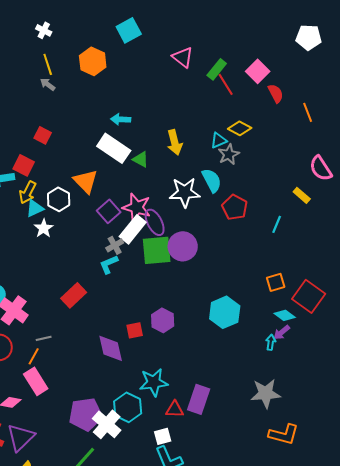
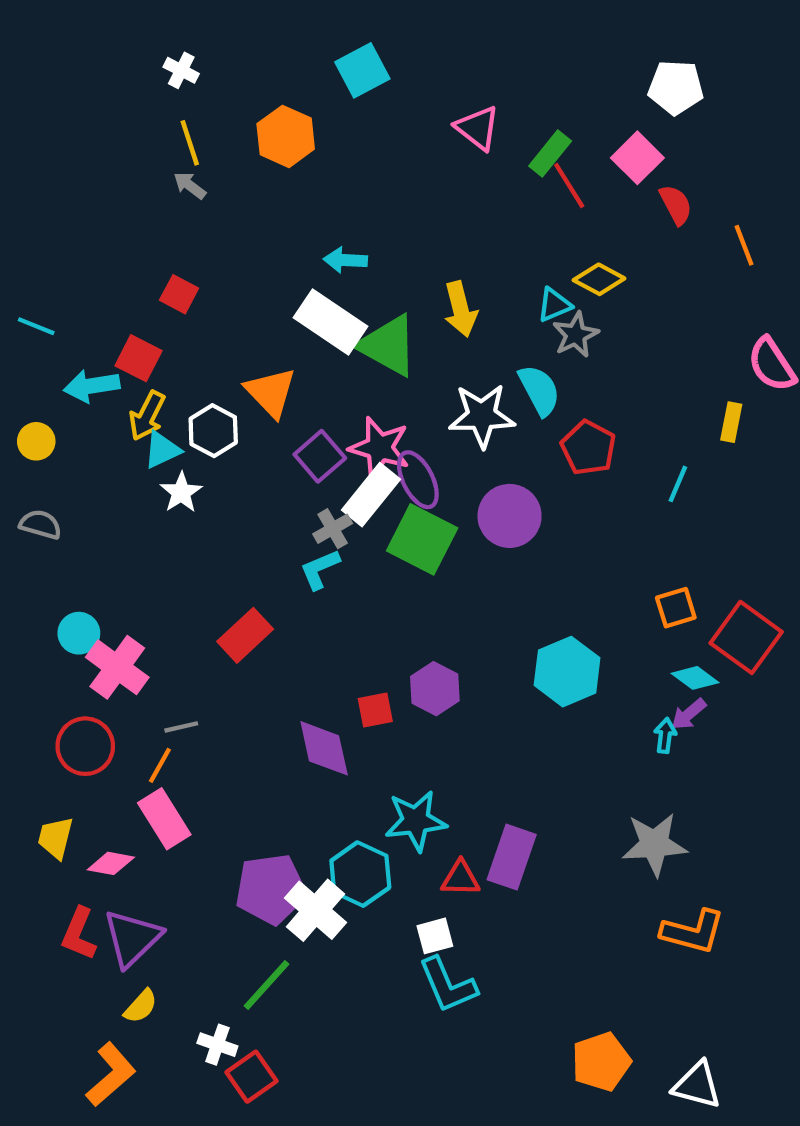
white pentagon: (309, 37) -> (676, 87), moved
green triangle: (141, 159) -> (388, 345), size x1.8
yellow rectangle: (302, 195) -> (731, 422), turned 60
purple circle: (183, 246) -> (510, 516), moved
green square: (157, 250) -> (422, 539), turned 32

